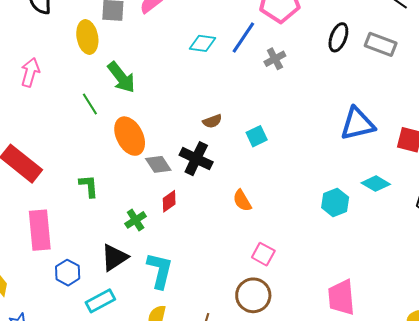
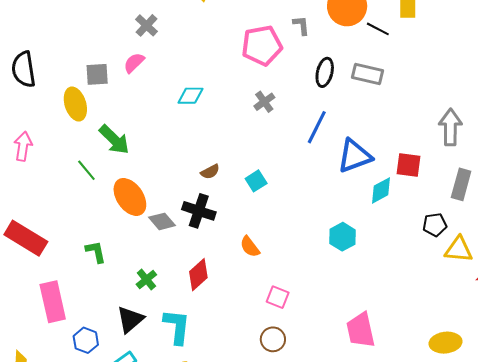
blue line: (243, 37) -> (317, 127), moved
cyan diamond: (376, 184) -> (381, 190), moved, turned -52
red diamond: (169, 201) -> (198, 275), moved, size x1.4
brown circle: (253, 295) -> (273, 339), size x0.7

